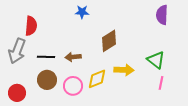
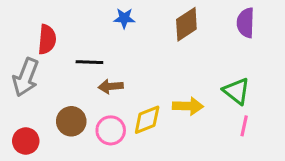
brown diamond: (109, 41) -> (186, 24), moved
black line: (46, 57) -> (89, 62), moved

